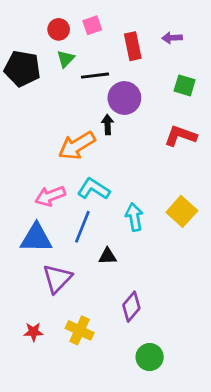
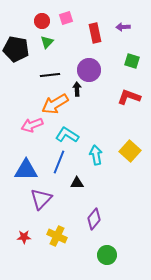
black line: (95, 76) -> (50, 75), moved
pink arrow: (50, 196) -> (32, 125), moved

